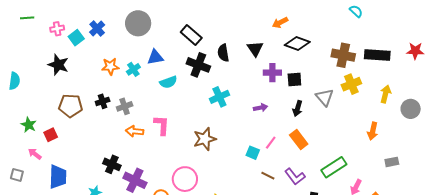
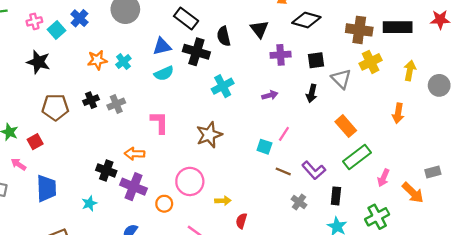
blue triangle: (155, 57) -> (162, 46), moved
black square: (294, 79) -> (316, 60), moved
orange arrow: (135, 131) -> (135, 154), moved
orange rectangle: (299, 139) -> (346, 126), moved
gray rectangle: (392, 162) -> (433, 172), moved

